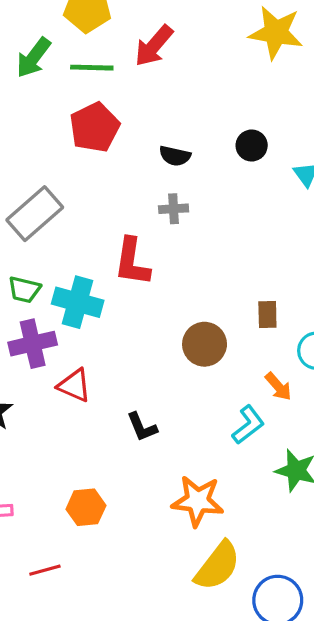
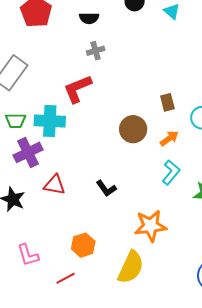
red L-shape: (132, 262) -> (78, 89), turned 72
red triangle: (74, 385) -> (55, 185), moved
orange arrow: (278, 386) -> (169, 138), moved, turned -72
yellow semicircle: (217, 566) -> (131, 267), moved
red line: (45, 570) -> (66, 278), moved

